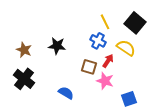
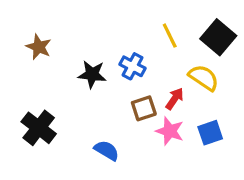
blue cross: (98, 41) -> (133, 66), moved
brown star: (24, 50) -> (39, 47), moved
brown square: (89, 67) -> (144, 108), turned -35
blue square: (129, 99) -> (210, 133), moved

